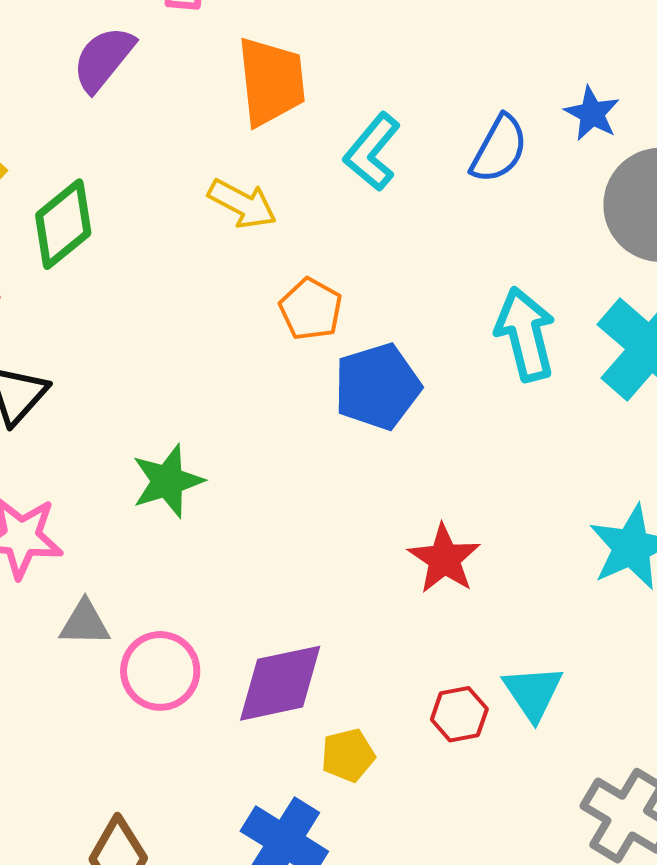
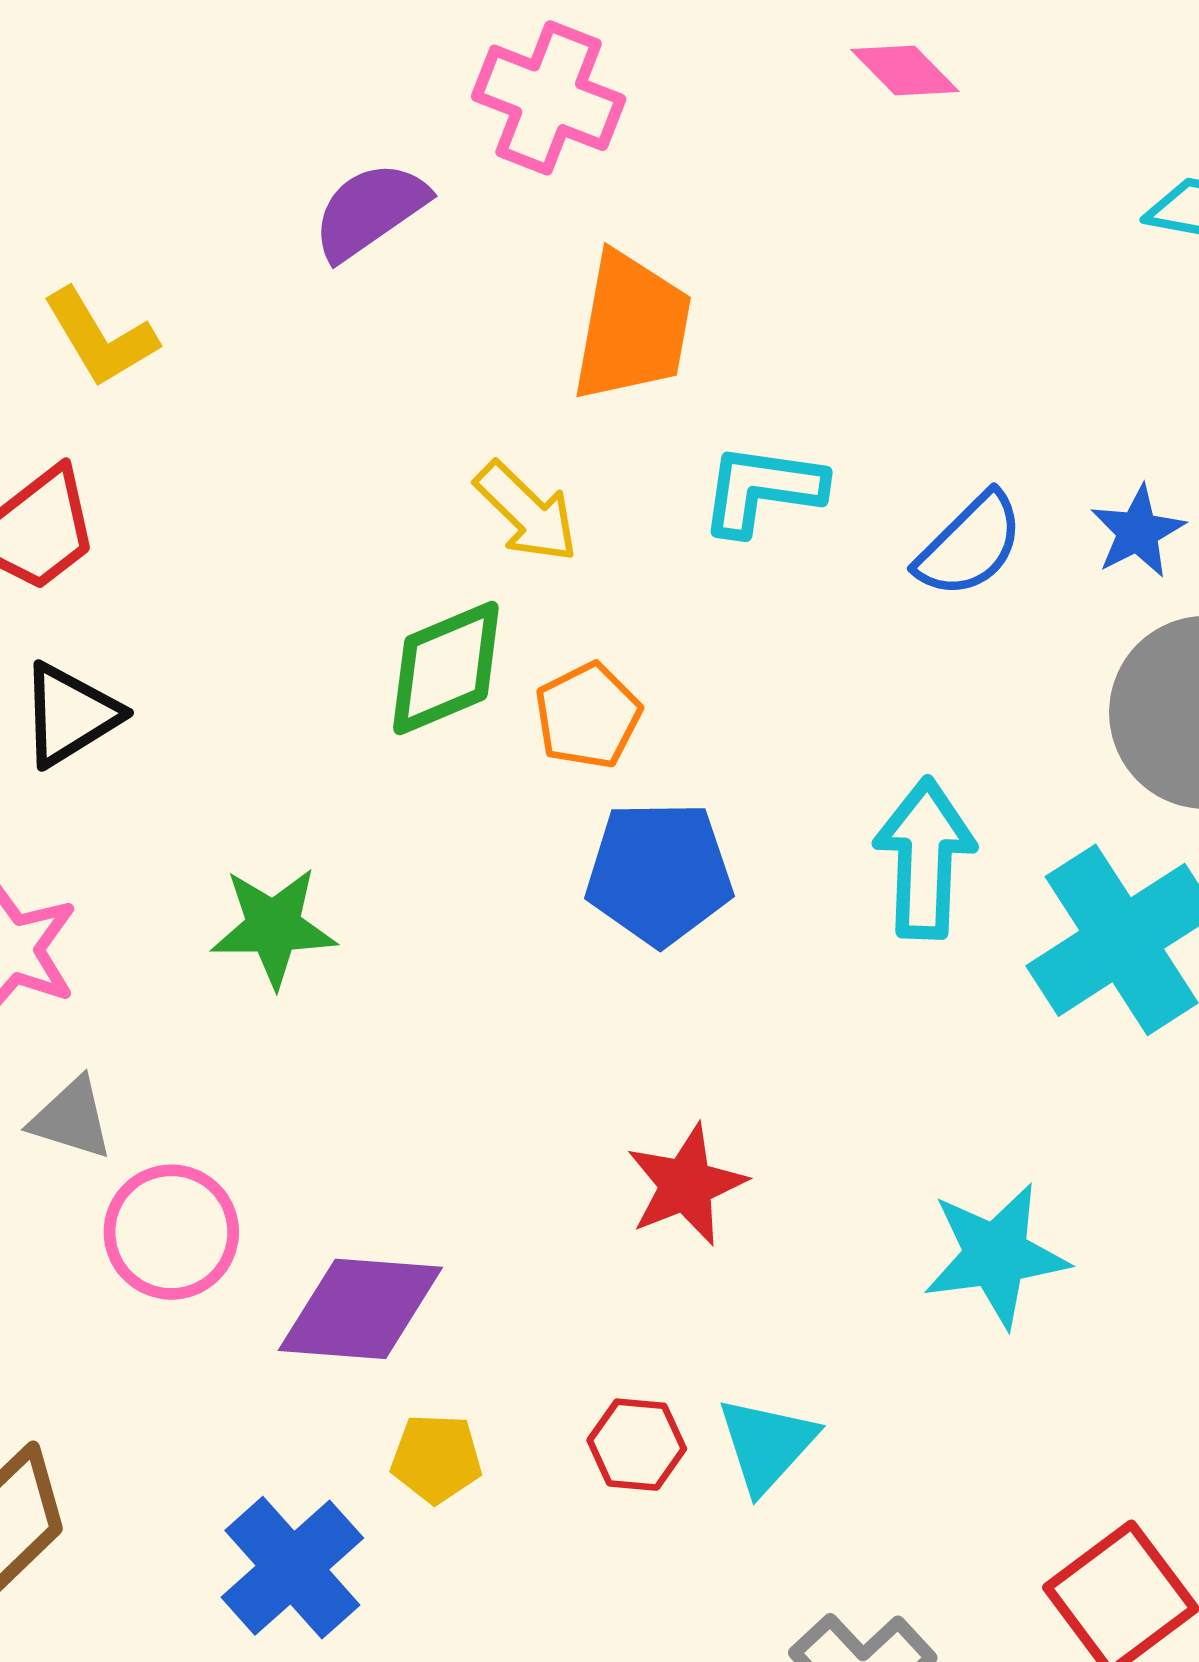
cyan L-shape: (372, 152) -> (762, 489), turned 42
green diamond: (63, 224) -> (446, 668), moved

